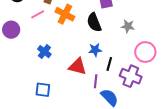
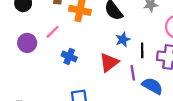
pink line: (38, 14) -> (53, 32), moved
red triangle: (78, 66) -> (109, 62), turned -36

